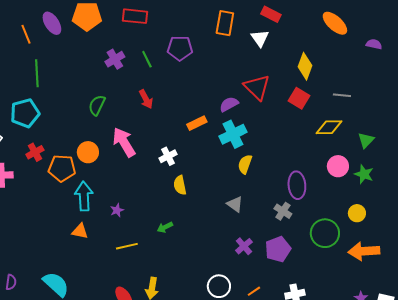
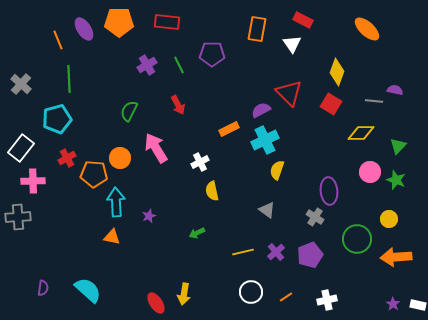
purple semicircle: (374, 44) -> (395, 90), moved
yellow line: (127, 246) -> (243, 252), moved

